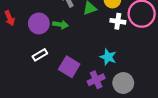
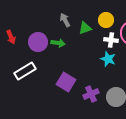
white rectangle: (40, 55) -> (25, 71), moved, size x1.5
cyan star: (108, 57) -> (108, 59), moved

